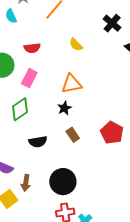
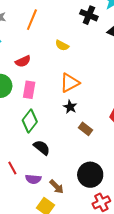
black semicircle: (38, 142) -> (42, 147), moved, turned -114
brown arrow: (26, 183) -> (57, 187), turned -35

